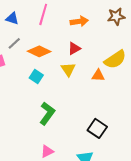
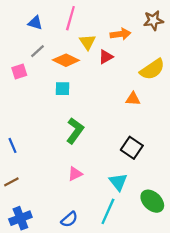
orange arrow: (79, 21) -> (120, 34), moved
yellow triangle: (68, 69) -> (88, 42), moved
orange triangle: (98, 75) -> (133, 99), moved
cyan square: (36, 76) -> (62, 89), turned -32

